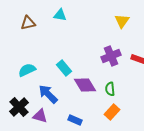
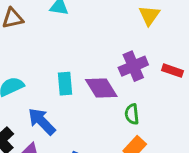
cyan rectangle: (64, 68) -> (65, 84), turned 35
purple diamond: (85, 85) -> (101, 88), moved

